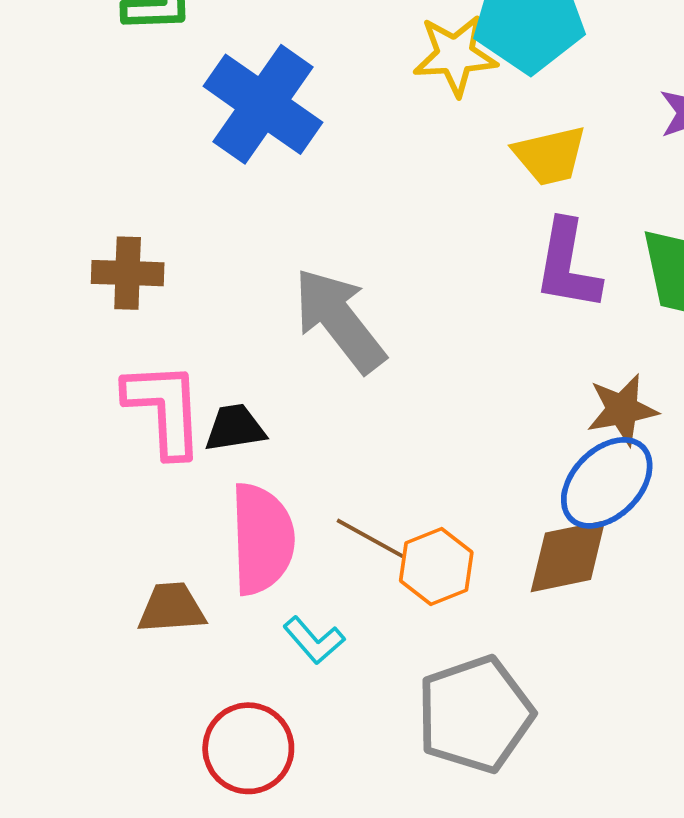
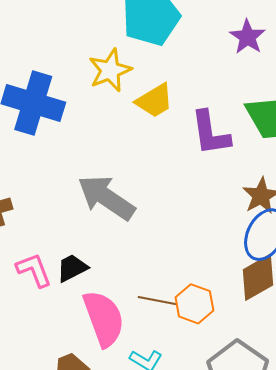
yellow star: (455, 55) -> (110, 70), moved
yellow trapezoid: (550, 156) -> (154, 101), moved
pink L-shape: (164, 409) -> (34, 270), size x0.7

